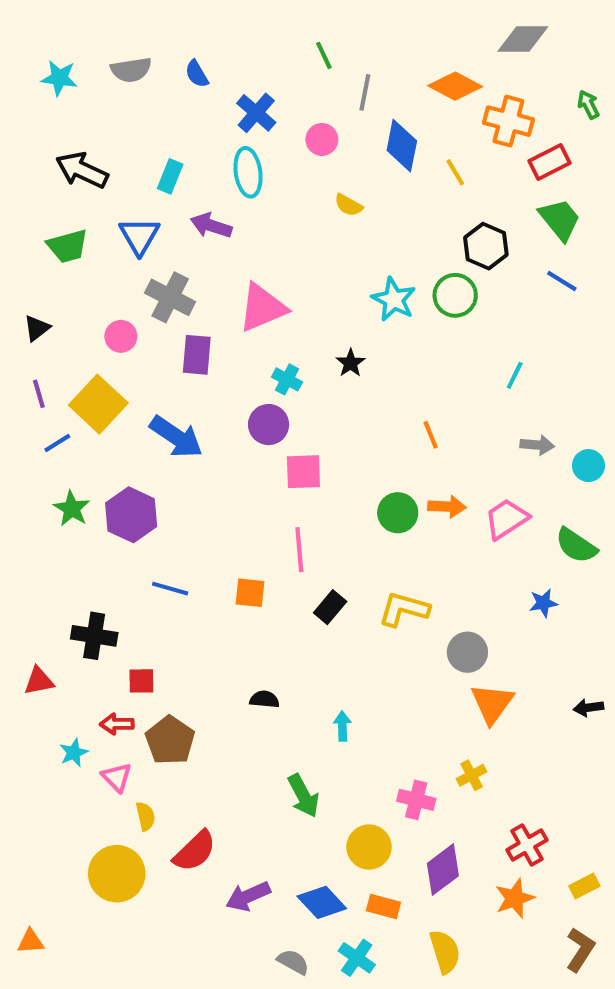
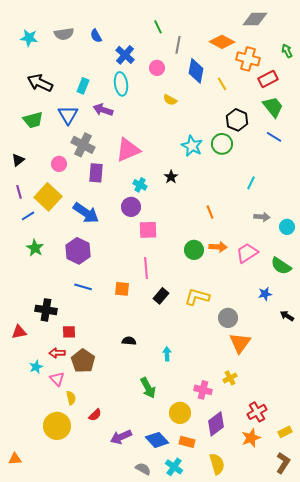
purple hexagon: (131, 515) -> (78, 251), moved
black arrow: (588, 708) -> (287, 316), moved, turned 40
red semicircle: (195, 851) -> (95, 415), size x0.6

